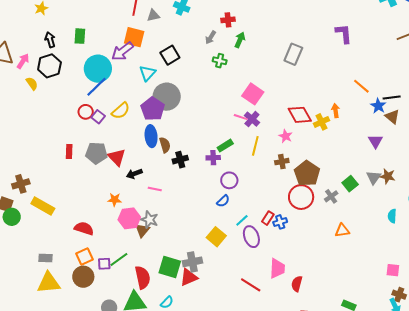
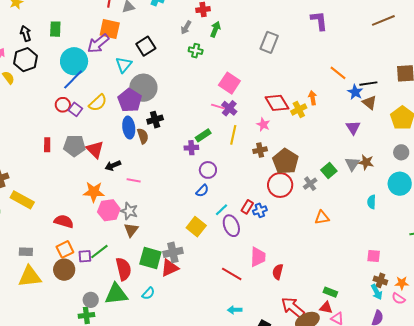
black cross: (180, 160) -> (155, 120), moved
orange star: (115, 200) -> (94, 192), size x1.5
brown triangle: (142, 230) -> (131, 230), moved

